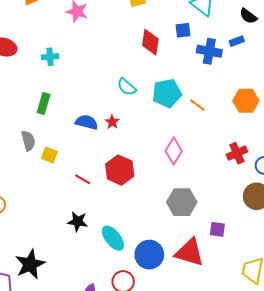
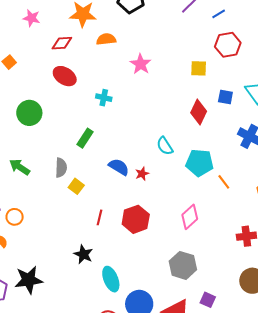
blue square: (183, 30) -> (225, 97), moved
red line: (83, 179) -> (100, 217), turned 56

